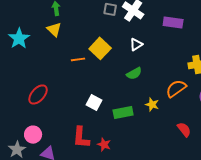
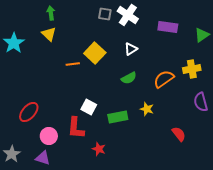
orange semicircle: (176, 88) -> (164, 79), moved
red ellipse: (38, 94) -> (29, 112), moved
pink circle: (33, 135) -> (49, 136), moved
red L-shape: (81, 138) -> (76, 128), moved

